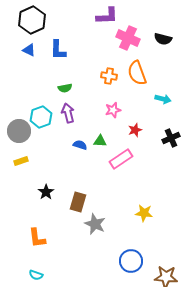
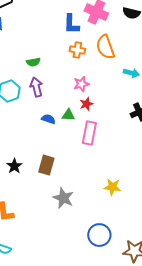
blue L-shape: (58, 50) -> (71, 24), moved
red star: (135, 130) -> (86, 104), moved
pink rectangle: (121, 159) -> (89, 133), turned -45
brown rectangle: (78, 202) -> (46, 165), moved

